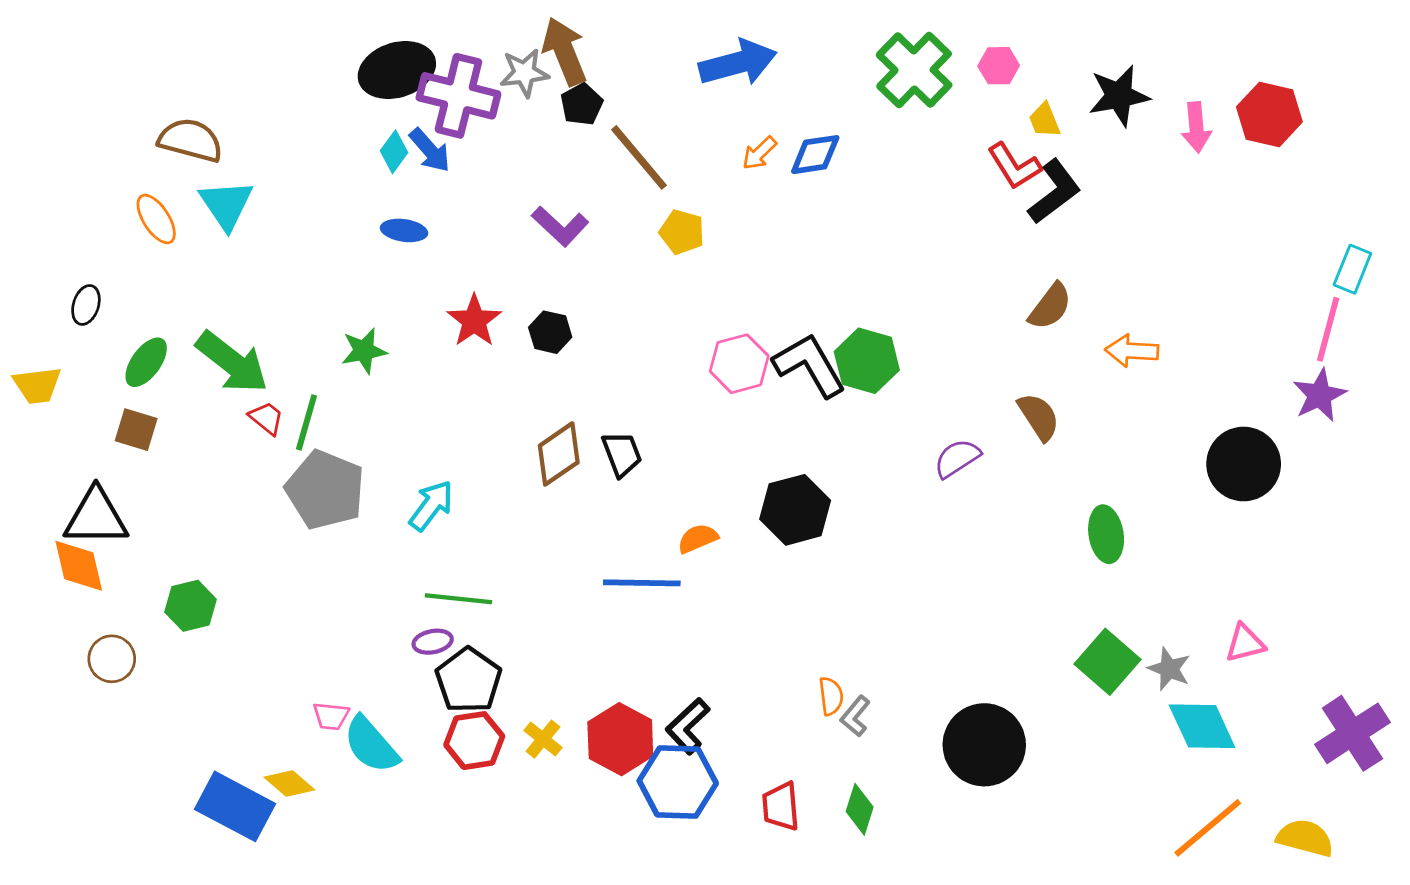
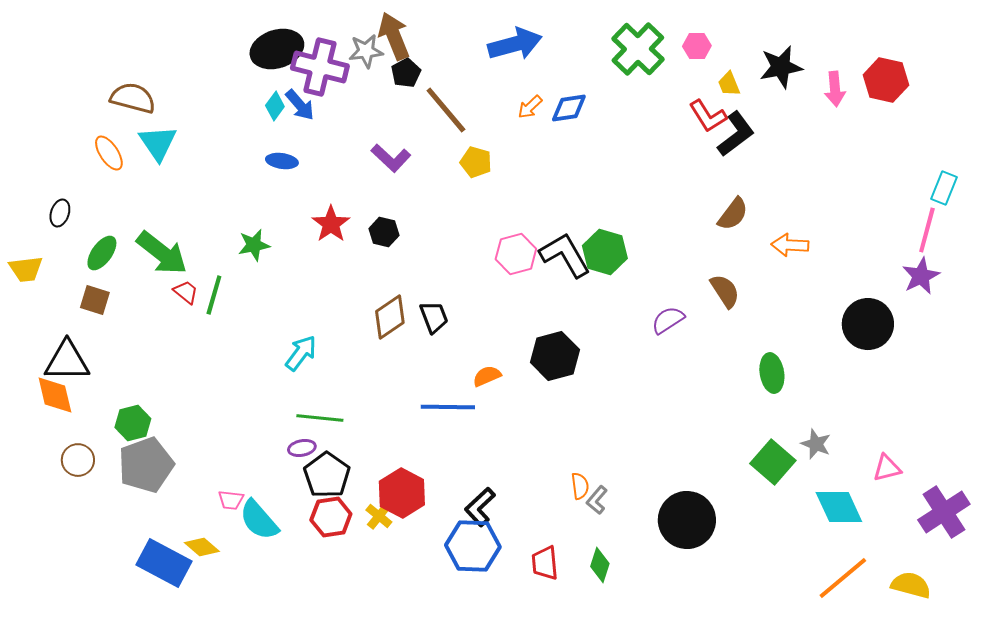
gray pentagon: (325, 490) -> (146, 465), moved, turned 30
pink triangle: (1245, 643) -> (887, 468), moved
gray star: (1169, 669) -> (816, 444), moved
red hexagon: (620, 739) -> (402, 493), moved

